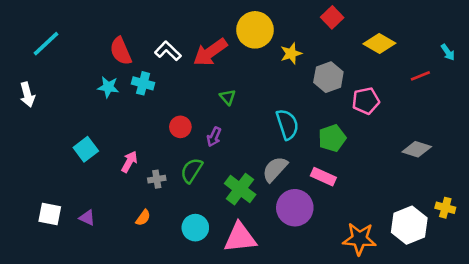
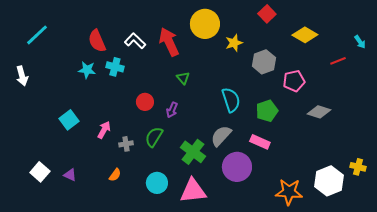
red arrow: (210, 52) -> (169, 42), turned 100
gray diamond: (417, 149) -> (319, 112), moved
white square: (50, 214) -> (40, 172), turned 30

